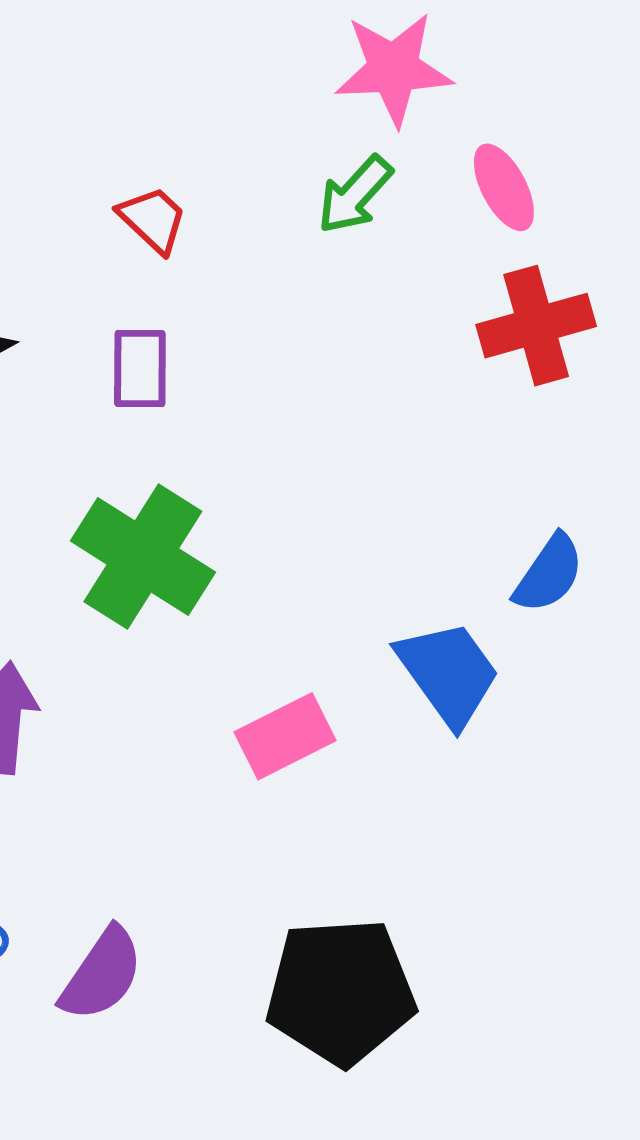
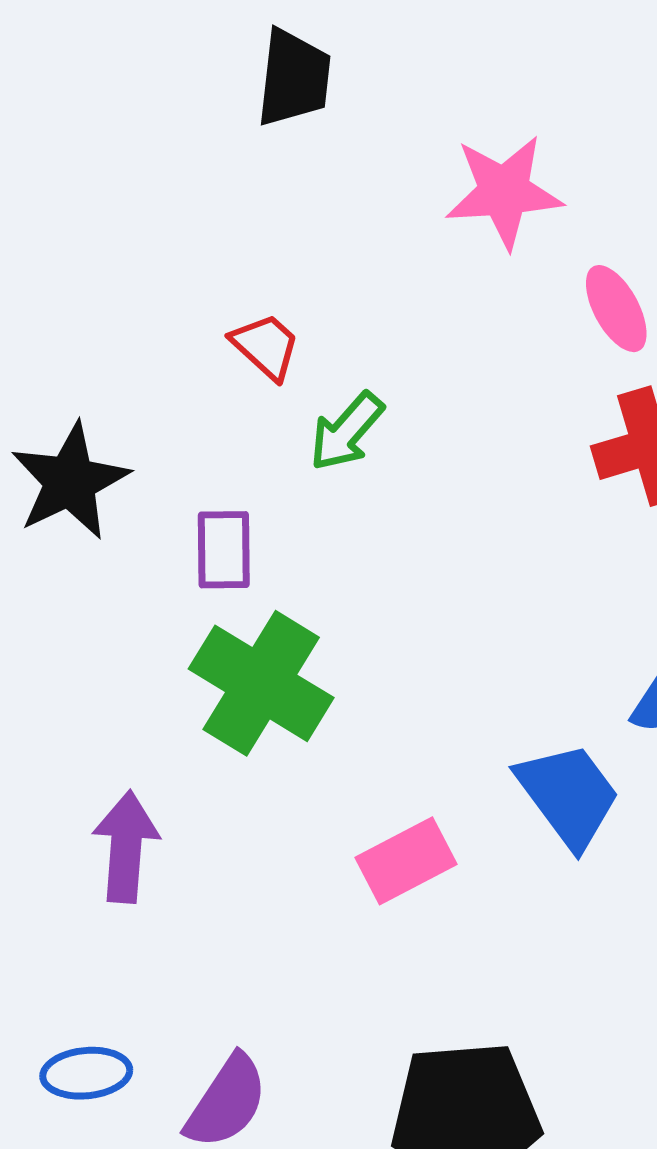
green arrow: (355, 195) -> (347, 431), moved
purple rectangle: (140, 368) -> (224, 550), moved

